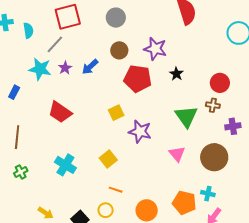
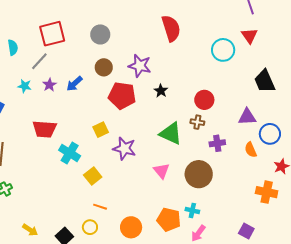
cyan star: (40, 69) -> (25, 86), size x0.6
red trapezoid: (60, 112) -> (44, 129), turned -30
green triangle: (186, 116) -> (171, 133), turned -30
cyan cross: (65, 165) -> (70, 153), moved

